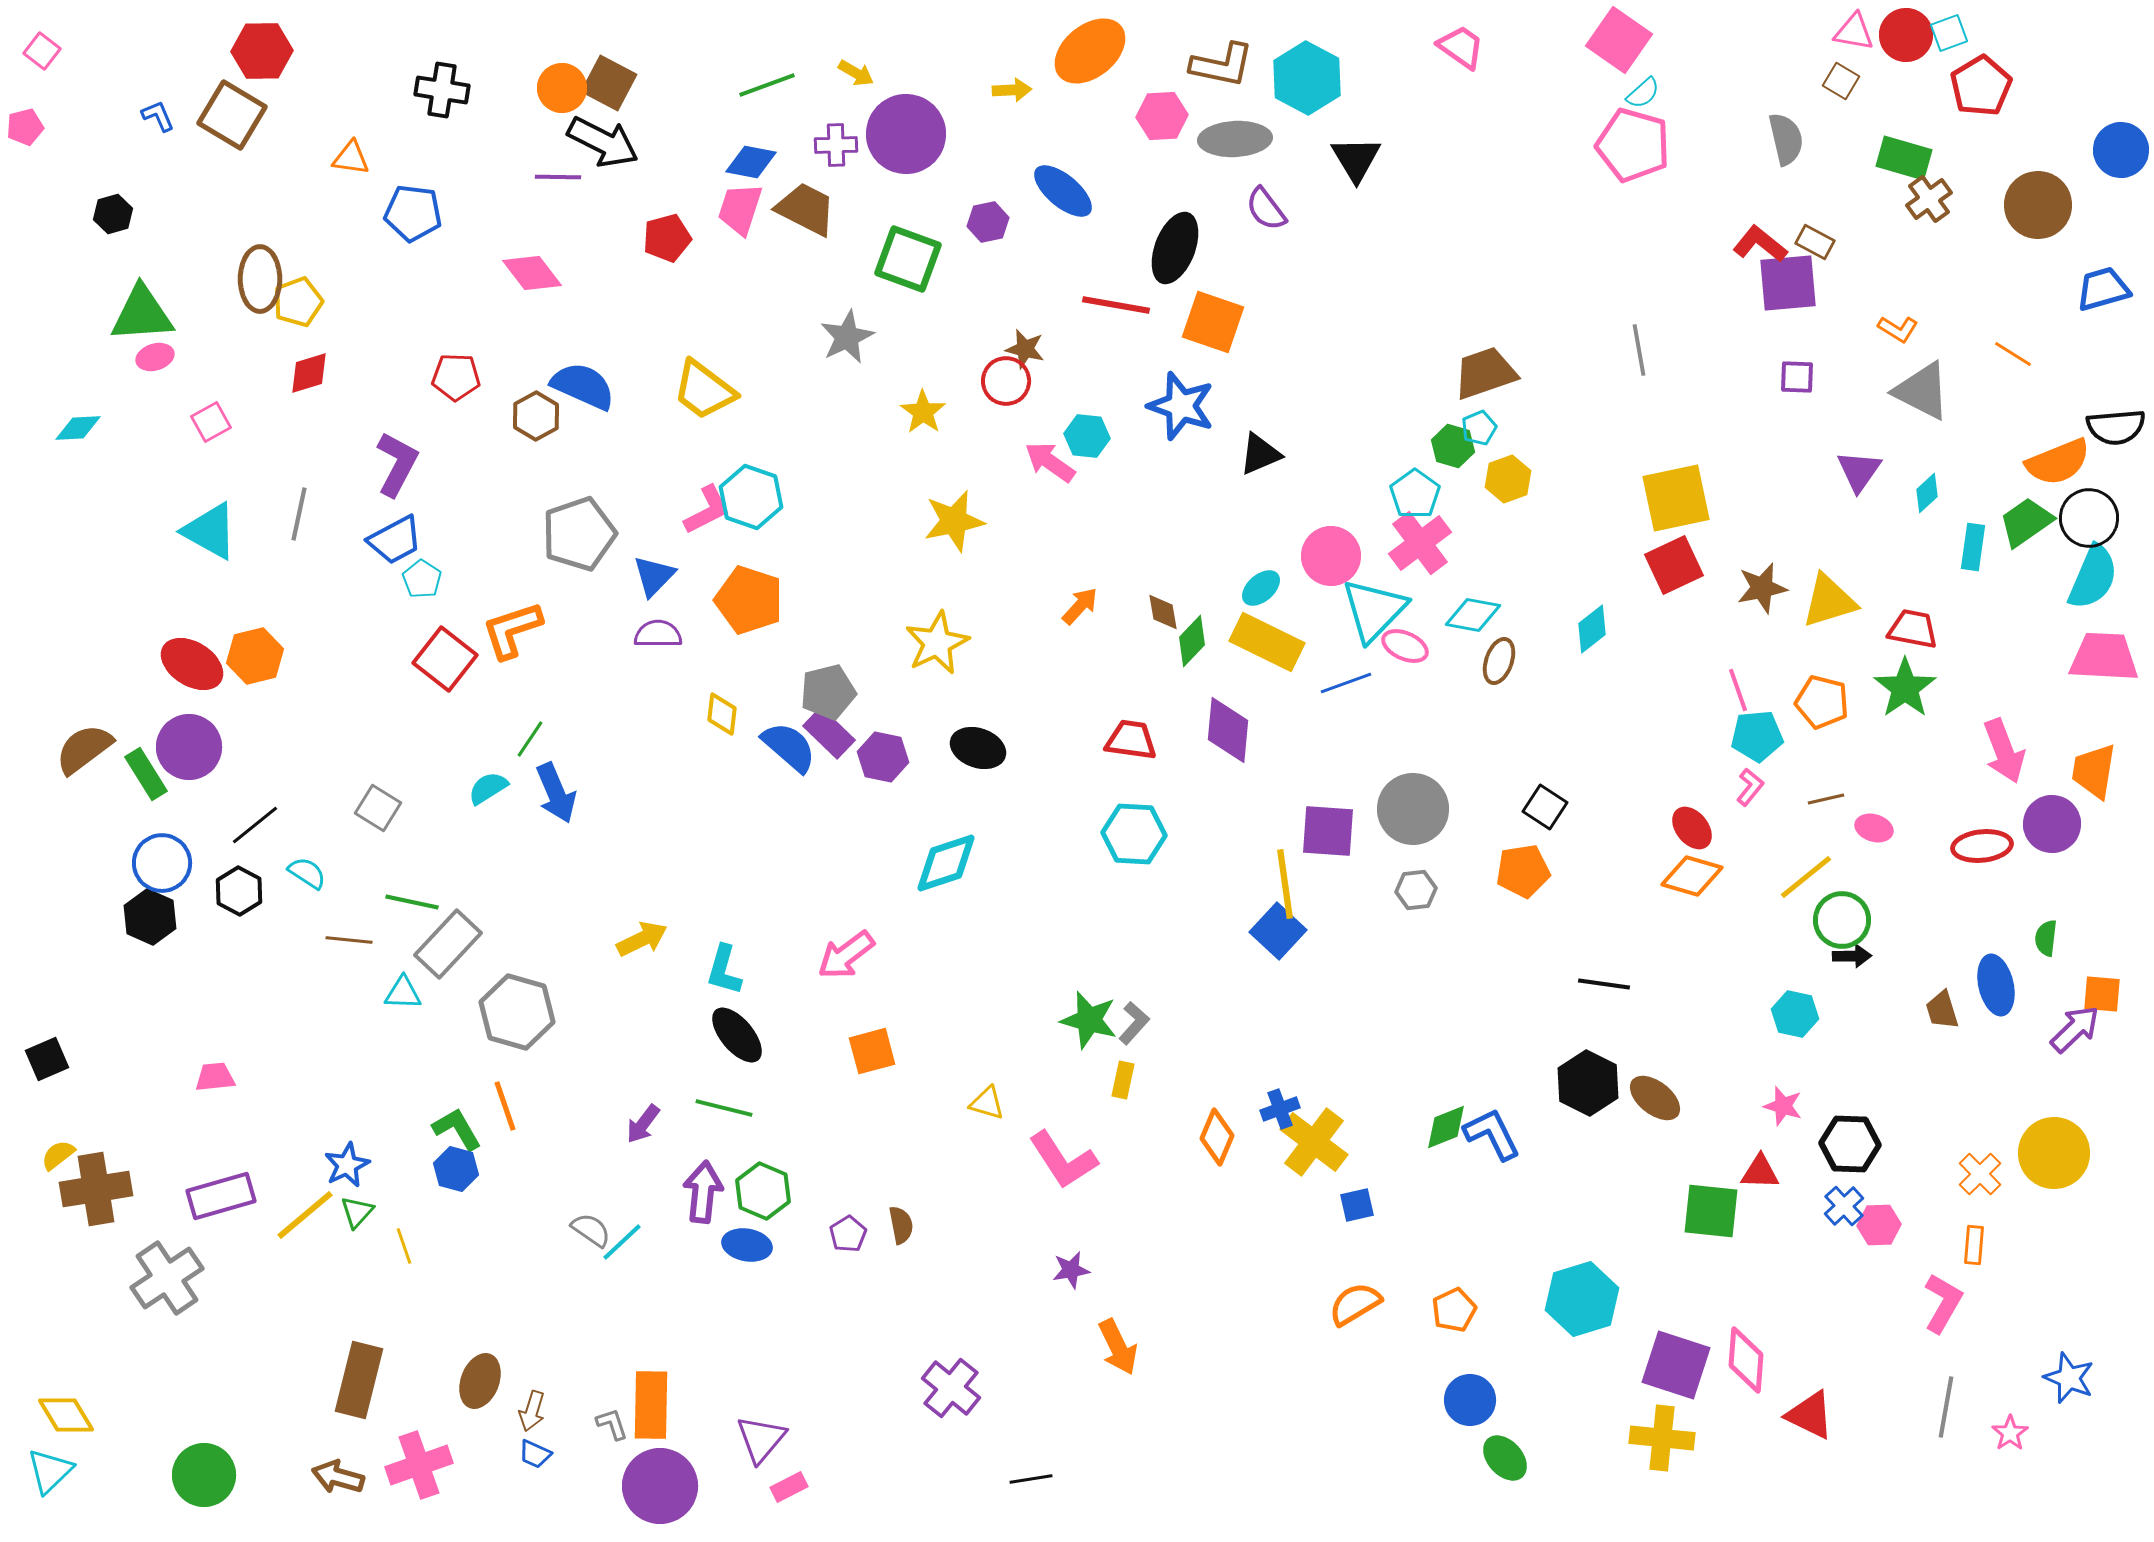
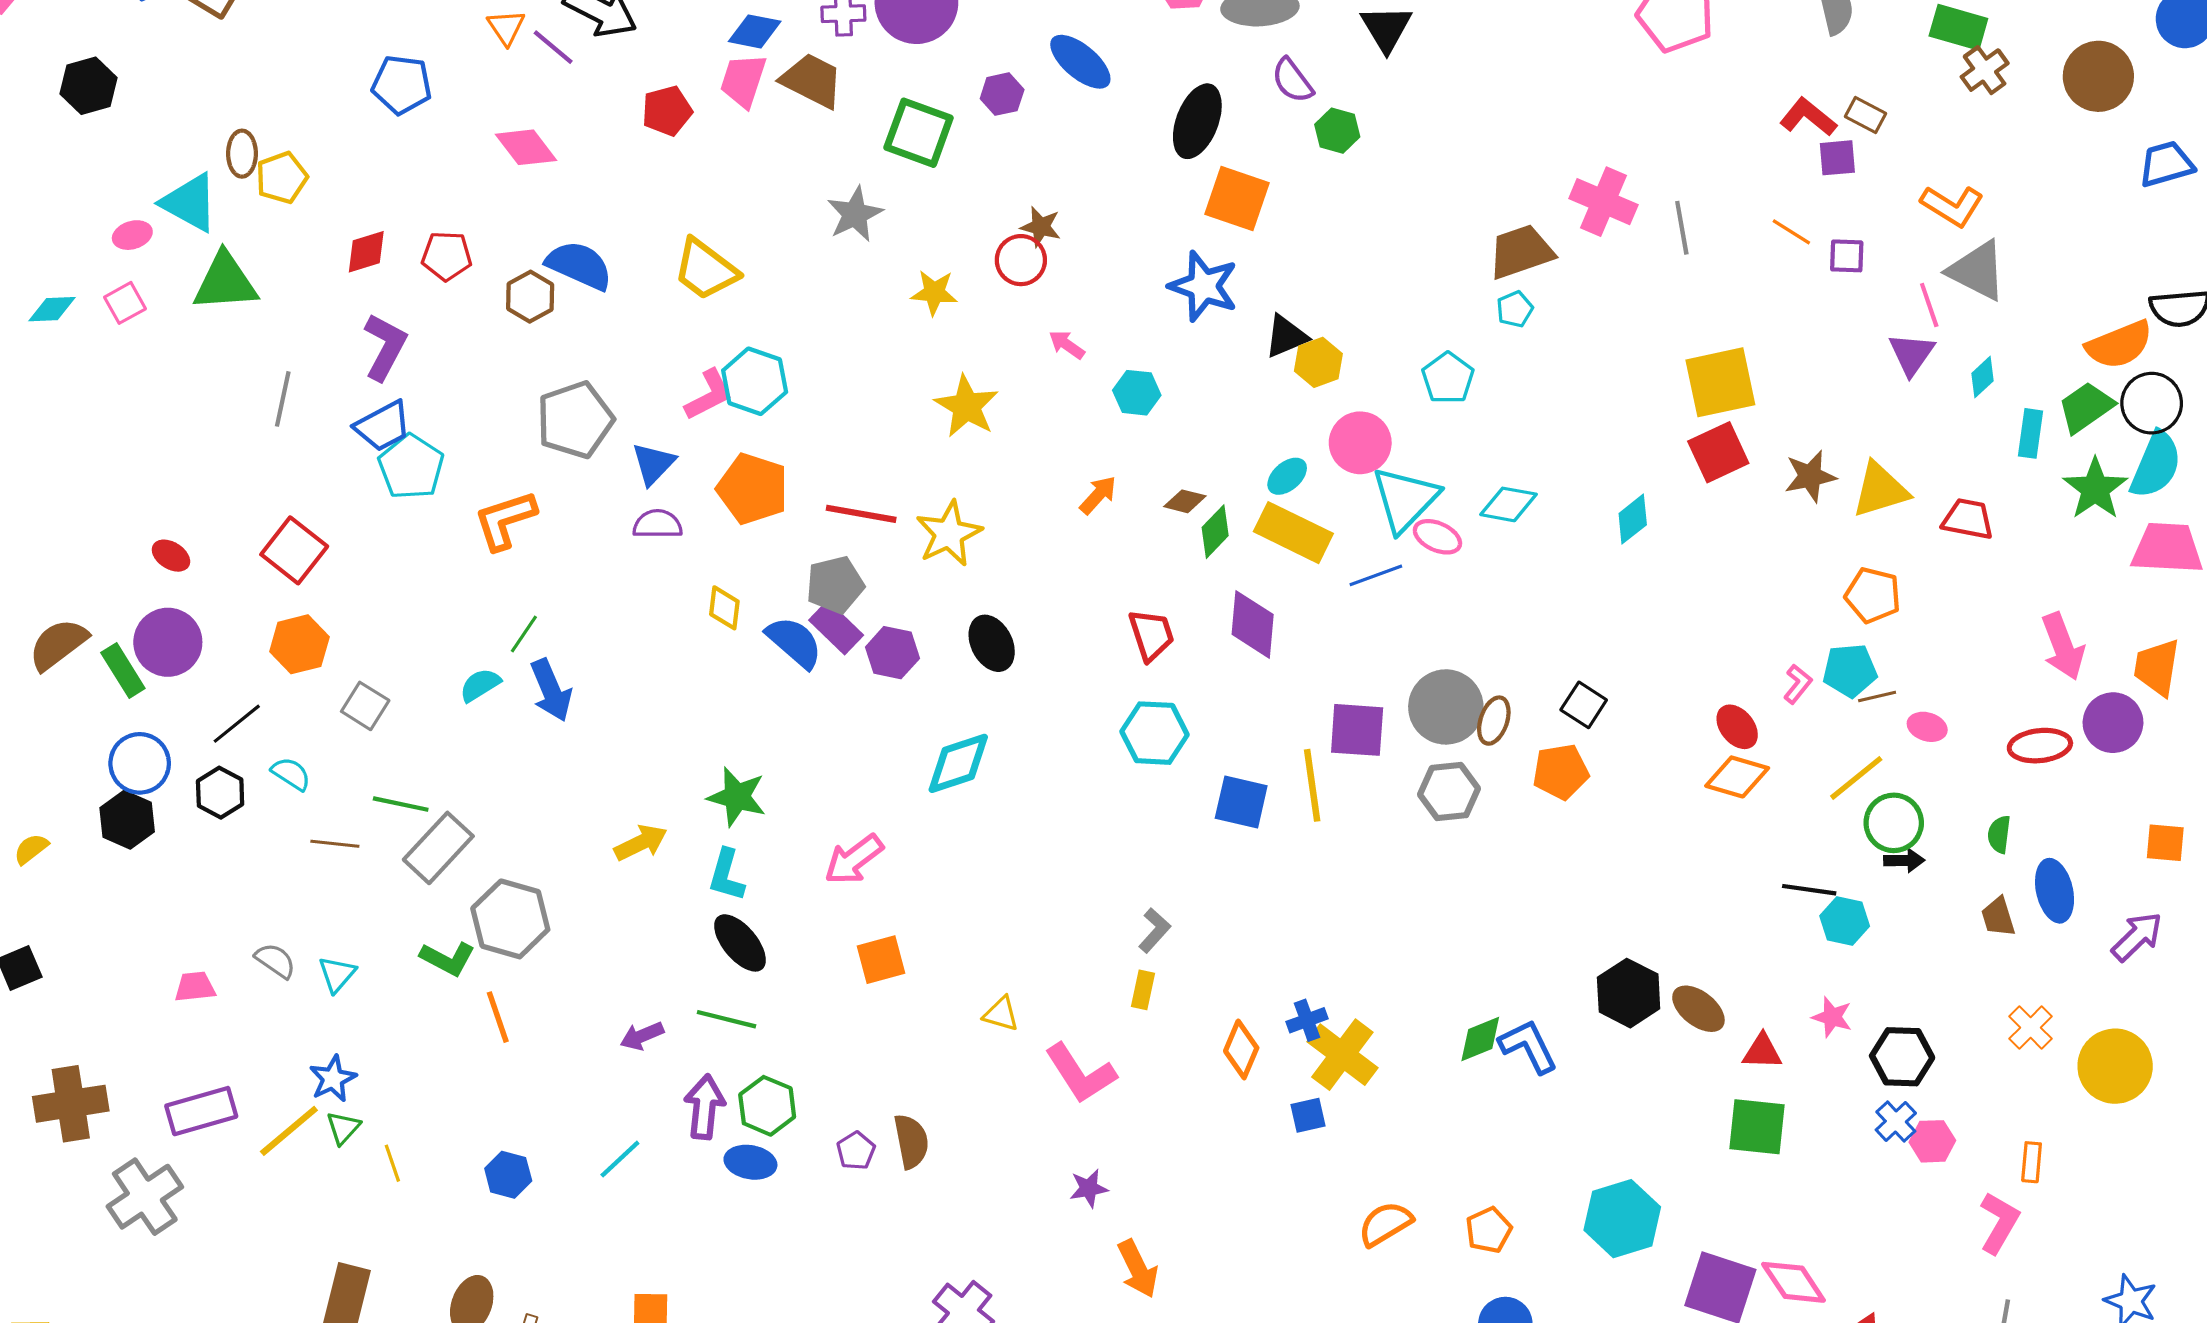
orange triangle: (351, 158) -> (506, 27), moved, turned 48
purple line: (558, 177) -> (553, 47), turned 39
black hexagon: (113, 214) -> (88, 86), size x1.4
brown ellipse: (260, 279) -> (242, 154), size x0.7
purple square: (1788, 283) -> (1837, 158), size x0.6
red line: (1116, 305) -> (861, 514), moved
green triangle: (142, 314) -> (225, 282), moved
orange L-shape: (1898, 329) -> (1952, 206), size x1.5
orange line: (2013, 354) -> (1791, 232), moved
red diamond: (309, 373) -> (366, 252), moved
yellow star: (923, 412) -> (934, 292), turned -30
pink square: (211, 422) -> (125, 303), moved
cyan hexagon: (1087, 436) -> (1137, 393), moved
green hexagon: (1453, 446) -> (1337, 131), moved
pink arrow: (1050, 462) -> (1067, 345), size x0.7
yellow hexagon: (1508, 479) -> (1318, 362), moved
yellow star: (954, 521) -> (967, 406), turned -30
cyan triangle: (210, 531) -> (190, 203), moved
pink cross: (1420, 543) -> (1603, 202), moved, turned -30
cyan pentagon: (422, 579) -> (411, 467), size x1.6
brown diamond: (1163, 612) -> (1185, 501), turned -66
orange hexagon: (255, 656) -> (299, 644), moved
red square: (445, 659) -> (294, 550), moved
brown ellipse: (1499, 661) -> (1494, 721), moved
red ellipse: (192, 664) -> (171, 556), size x0.6
green star: (1905, 688) -> (2095, 489), moved
pink line: (1738, 690) -> (1929, 305), moved
cyan pentagon: (1757, 736) -> (1850, 670), moved
red trapezoid: (1131, 740) -> (1151, 635), turned 64
black ellipse: (978, 748) -> (992, 643), turned 44
gray hexagon: (1416, 890) -> (1449, 792), size x1.4
blue square: (1278, 931) -> (1241, 802), moved, turned -30
green semicircle: (2046, 938) -> (1999, 834), moved
black line: (1604, 984) -> (1809, 890), moved
cyan triangle: (403, 993) -> (337, 974), moved, turned -51
orange square: (2102, 994) -> (2165, 843), moved
green star: (1089, 1020) -> (737, 797), moved
purple arrow: (643, 1124) -> (642, 1036), turned 30
green L-shape: (457, 1129) -> (448, 959), moved, turned 148
yellow semicircle: (58, 1155) -> (31, 849), moved
blue hexagon: (456, 1169) -> (508, 1175), moved
red triangle: (1760, 1172) -> (1762, 1052), moved
orange cross: (1980, 1174) -> (2031, 1028), moved
blue square: (1357, 1205) -> (1308, 1115), moved
brown semicircle: (901, 1225) -> (911, 1141), size x1.4
gray semicircle: (591, 1230) -> (275, 961), moved
pink diamond: (1746, 1360) -> (1794, 1282), turned -38

